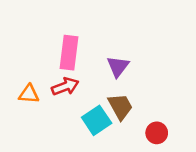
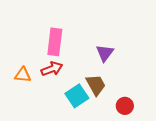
purple triangle: (118, 66) -> (105, 53), moved

